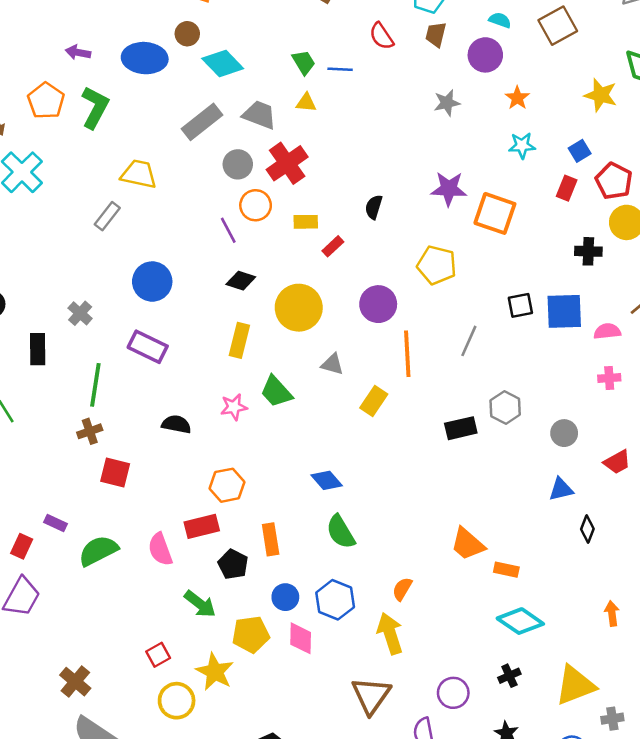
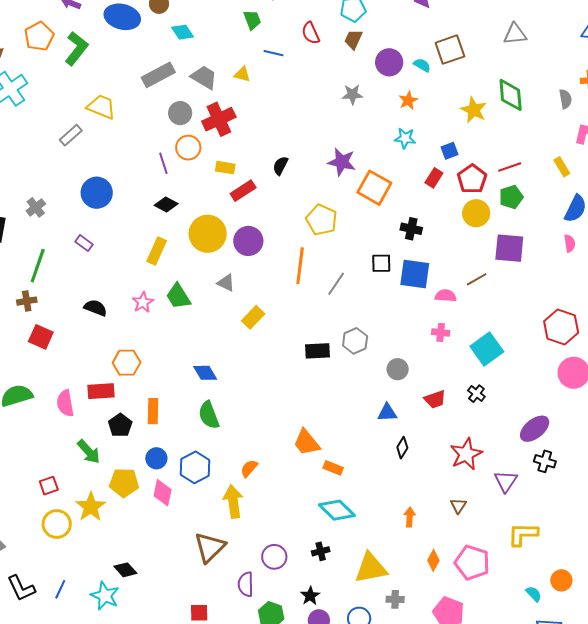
cyan semicircle: (500, 20) -> (422, 65), moved
green trapezoid: (304, 62) -> (252, 20), moved
cyan diamond: (223, 64) -> (183, 32), size x0.7
red rectangle: (333, 246) -> (243, 191), size x1.4
black cross: (588, 251) -> (411, 229), moved
purple circle: (378, 304) -> (248, 241), moved
purple rectangle: (148, 347) -> (84, 243), size x0.6
orange line: (407, 354) -> (300, 266), moved
pink star: (234, 407) -> (143, 302), turned -30

